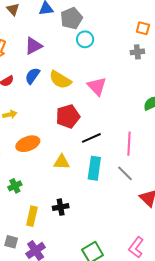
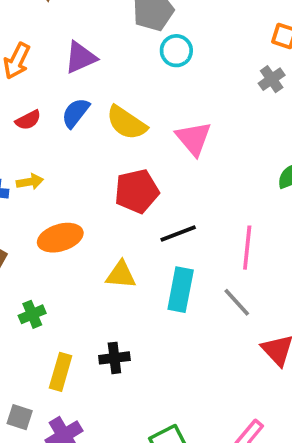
gray cross: (137, 52) -> (272, 79), turned -32

